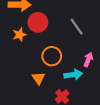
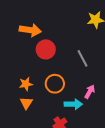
orange star: (19, 35) -> (26, 84), moved
orange triangle: (38, 78) -> (26, 103), moved

